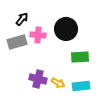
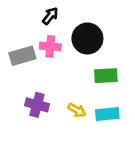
black arrow: (22, 19) -> (50, 16), moved
purple cross: (38, 79) -> (37, 105), moved

